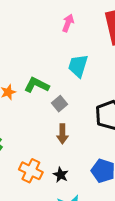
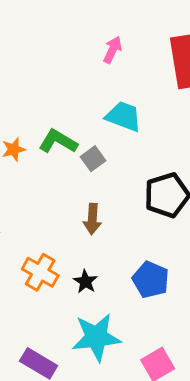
cyan trapezoid: (78, 66) -> (123, 116), turned 90
gray square: (59, 104) -> (93, 159), moved

